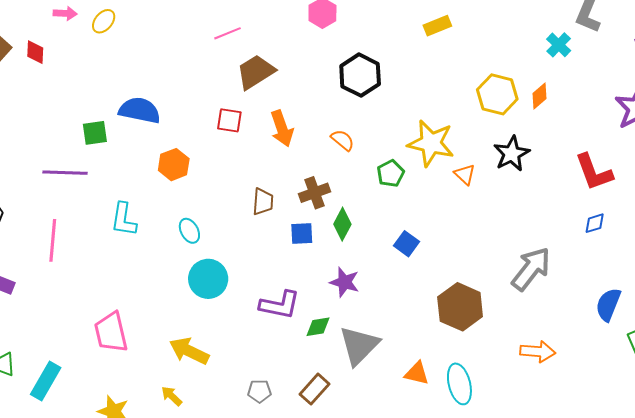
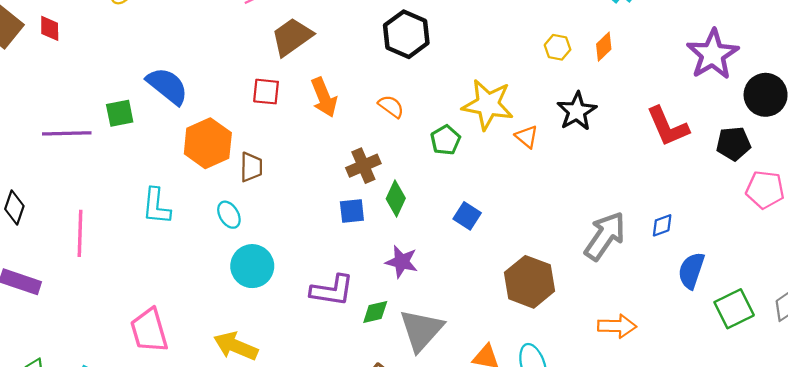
yellow hexagon: (497, 94) -> (558, 47), size x0.6
blue semicircle: (140, 110) -> (167, 86), turned 30
orange hexagon: (174, 165) -> (208, 143), size x1.4
purple line: (65, 173) -> (67, 133), moved
brown trapezoid: (263, 202) -> (251, 167), moved
blue diamond: (595, 223) -> (662, 225), moved

